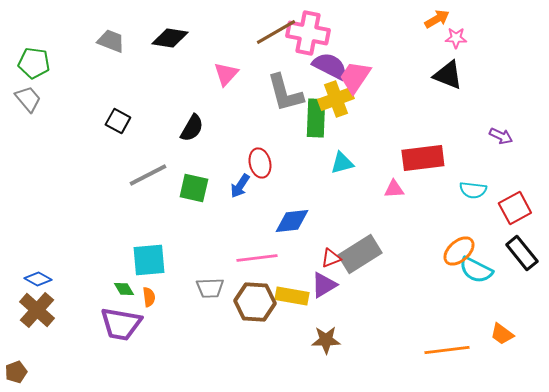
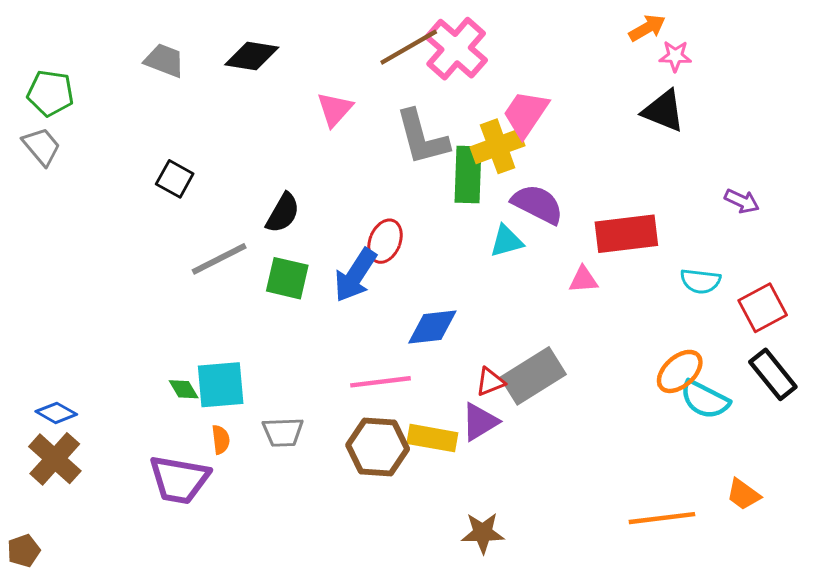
pink cross: (308, 33) -> (456, 49), turned 30
purple semicircle: (330, 66) -> (538, 204), moved
black semicircle: (192, 128) -> (283, 213), moved
red ellipse: (260, 163) -> (385, 241), turned 36
blue arrow: (240, 186) -> (355, 275), size x1.5
gray trapezoid: (210, 288) -> (283, 432), moved
green diamond: (124, 289) -> (184, 389), moved
brown star: (326, 340) -> (483, 533), moved

